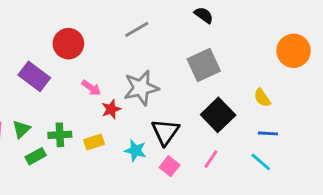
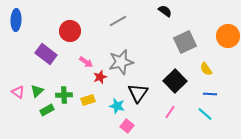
gray square: (204, 65) -> (185, 42), moved
pink square: (170, 166) -> (127, 126), moved

